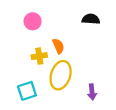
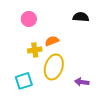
orange semicircle: (58, 46) -> (52, 41), turned -88
purple arrow: (92, 92) -> (82, 82), turned 104

